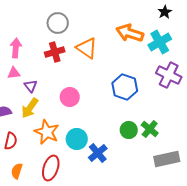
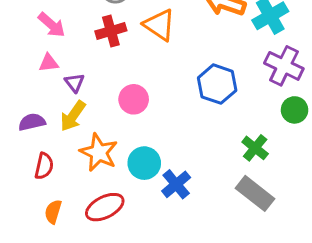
pink arrow: (16, 48) -> (52, 25), turned 126
green circle: (129, 130) -> (295, 110), moved
gray rectangle: (167, 159) -> (255, 193), moved, turned 50
red ellipse: (51, 168) -> (105, 207), turned 45

